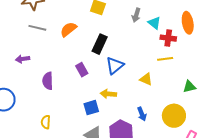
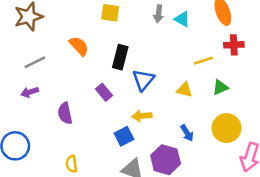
gray line: (37, 28) -> (35, 62), moved, turned -30
orange semicircle: (68, 29) -> (79, 46), turned 96
red cross: (168, 38) -> (234, 45), moved
green triangle: (189, 87) -> (220, 87), moved

